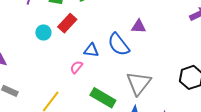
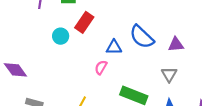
purple triangle: (139, 26) -> (176, 45), moved
gray triangle: (139, 83) -> (169, 74), size x0.6

